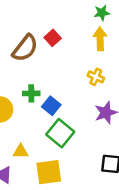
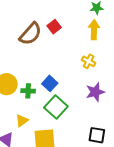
green cross: (31, 93) -> (28, 91), moved
yellow triangle: (21, 151) -> (22, 120), turned -40

